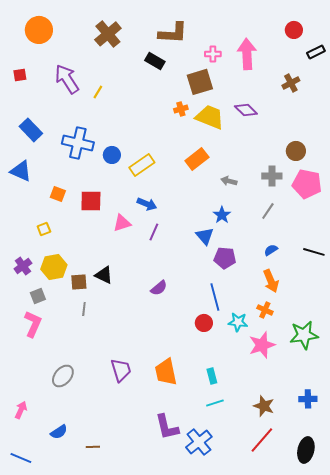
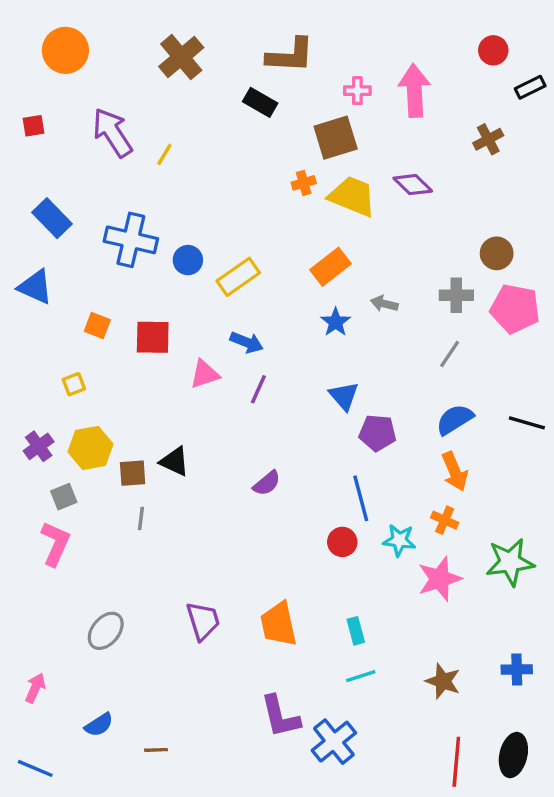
blue star: (222, 215) -> (336, 322), moved
blue semicircle: (271, 250) -> (455, 419), size x1.6
red line: (262, 440) -> (456, 762), moved, turned -36

